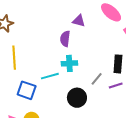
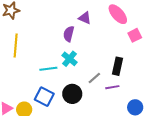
cyan cross: (69, 63) -> (70, 59), turned 35
blue square: (27, 90) -> (44, 97), moved

